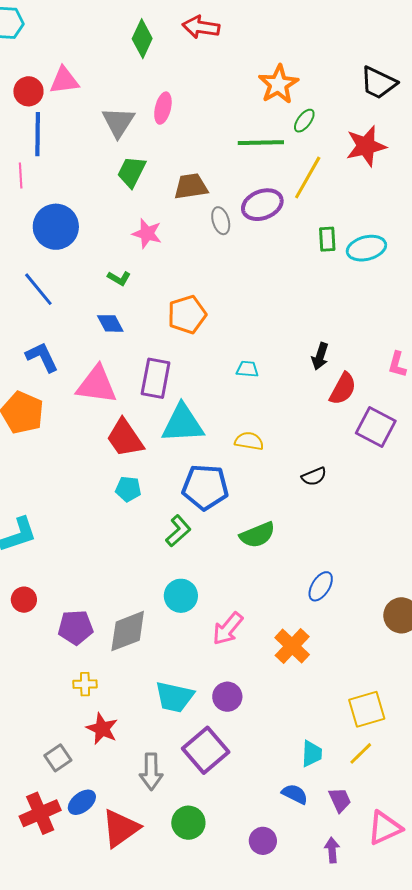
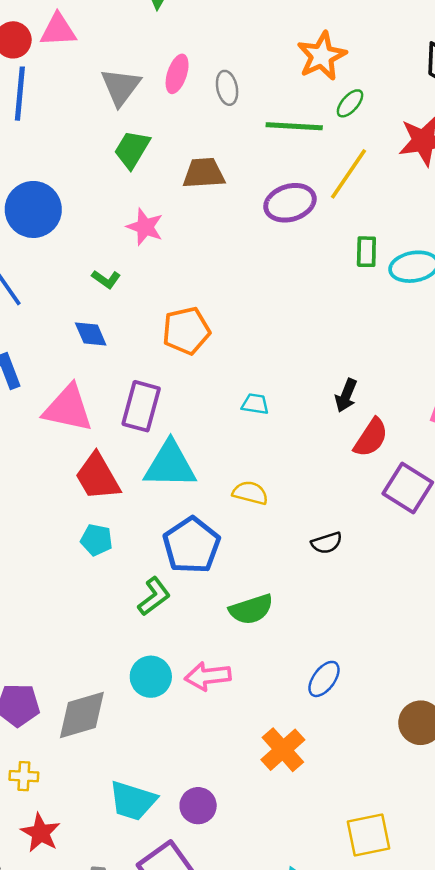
gray ellipse: (221, 221) -> (227, 88), moved
blue pentagon: (205, 487) -> (192, 545), turned 30
pink arrow: (228, 629) -> (208, 676), moved, turned 39

